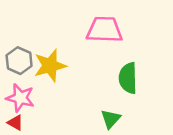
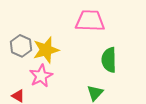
pink star: (20, 98) -> (41, 76), moved, turned 30

